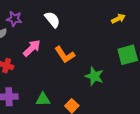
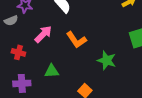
green triangle: (43, 99) -> (52, 71), moved

